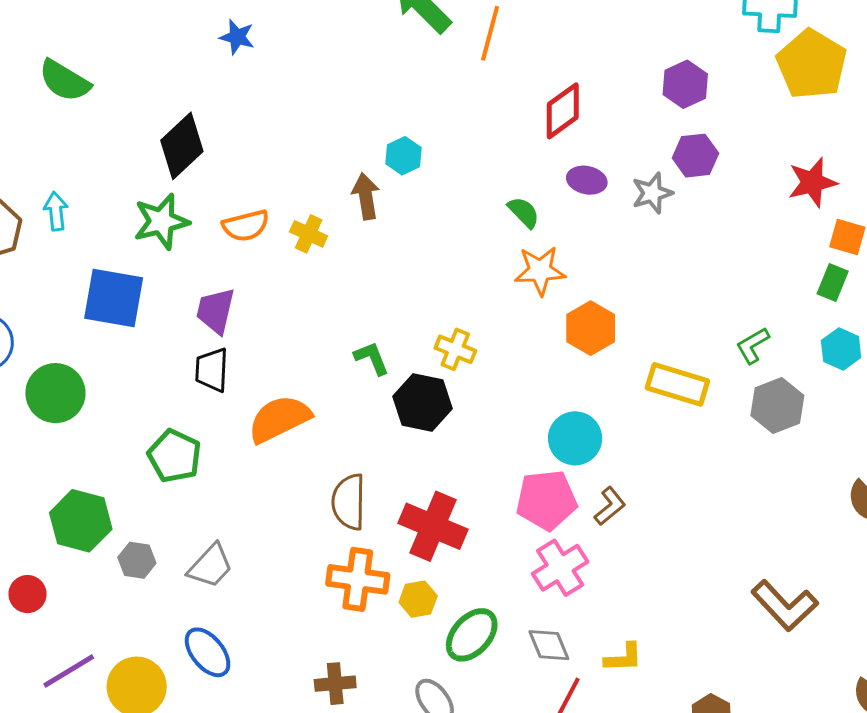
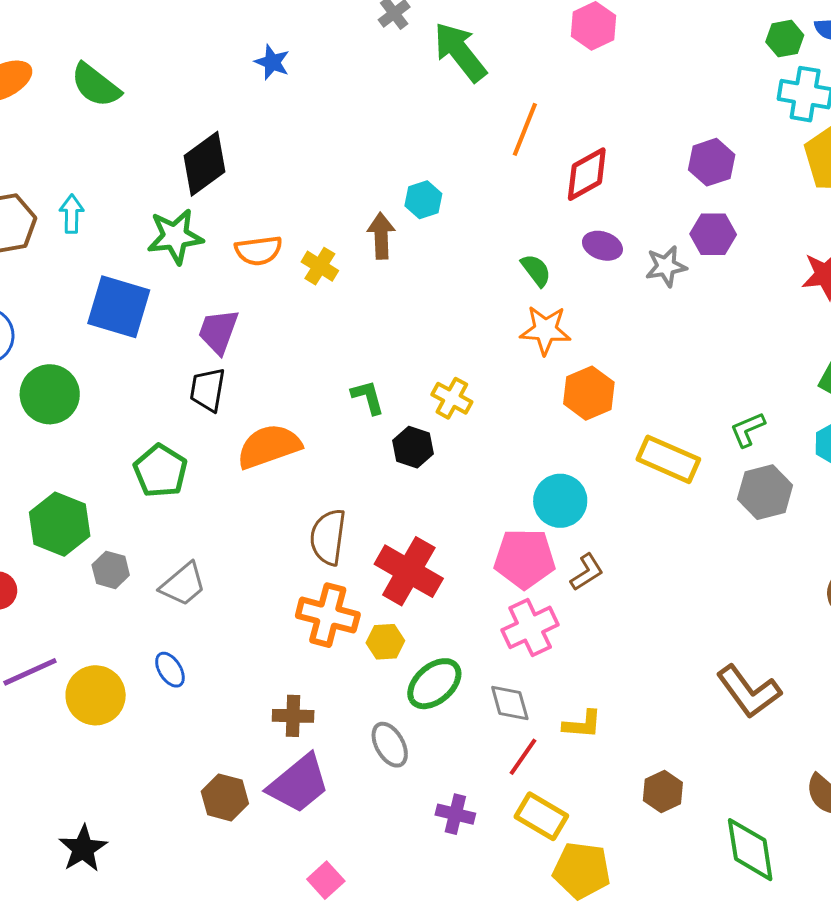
orange line: (490, 33) -> (525, 129), moved
black hexagon: (422, 402) -> (413, 447), size x0.7
blue ellipse: (208, 652) -> (170, 670), size x0.7

